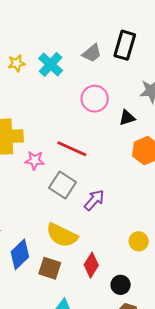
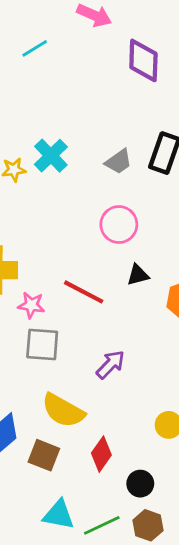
cyan cross: (51, 64) -> (51, 156), moved
black triangle: (127, 118) -> (138, 275), moved
gray square: (62, 185) -> (42, 345), moved, turned -32

